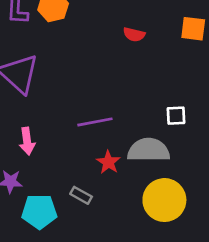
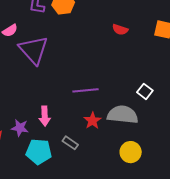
white square: (176, 116) -> (145, 91), turned 35
pink arrow: (27, 141) -> (45, 116), moved
yellow circle: (164, 200) -> (131, 152), size x0.7

